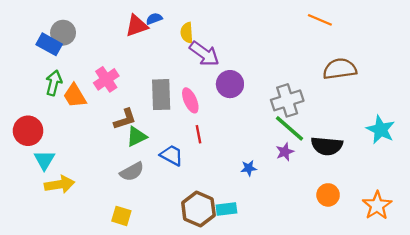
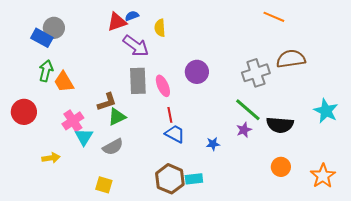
purple arrow: (204, 54) -> (136, 46), moved
pink cross: (106, 79) -> (73, 121), moved
gray cross: (287, 100) -> (256, 73), moved
blue trapezoid: (172, 155) -> (175, 134), moved
cyan triangle: (44, 160) -> (84, 137), moved
yellow arrow: (60, 184) -> (51, 158), size x0.7

